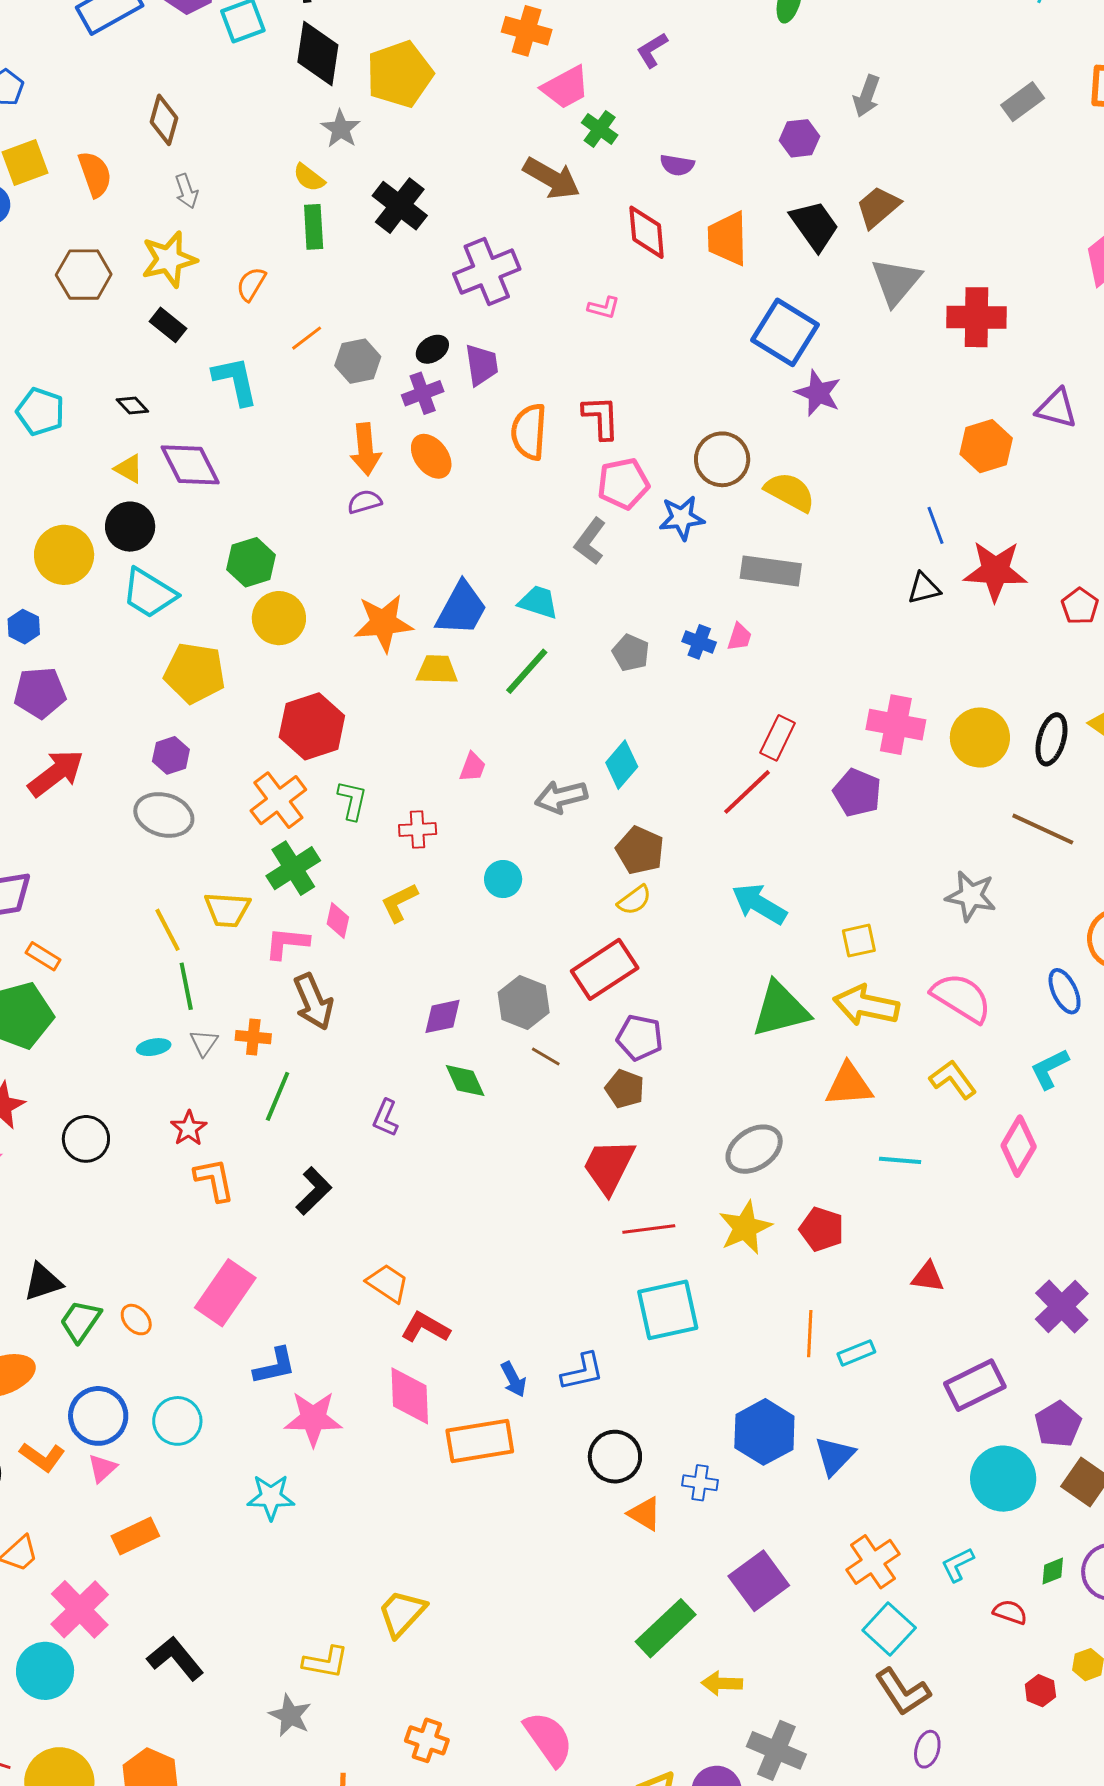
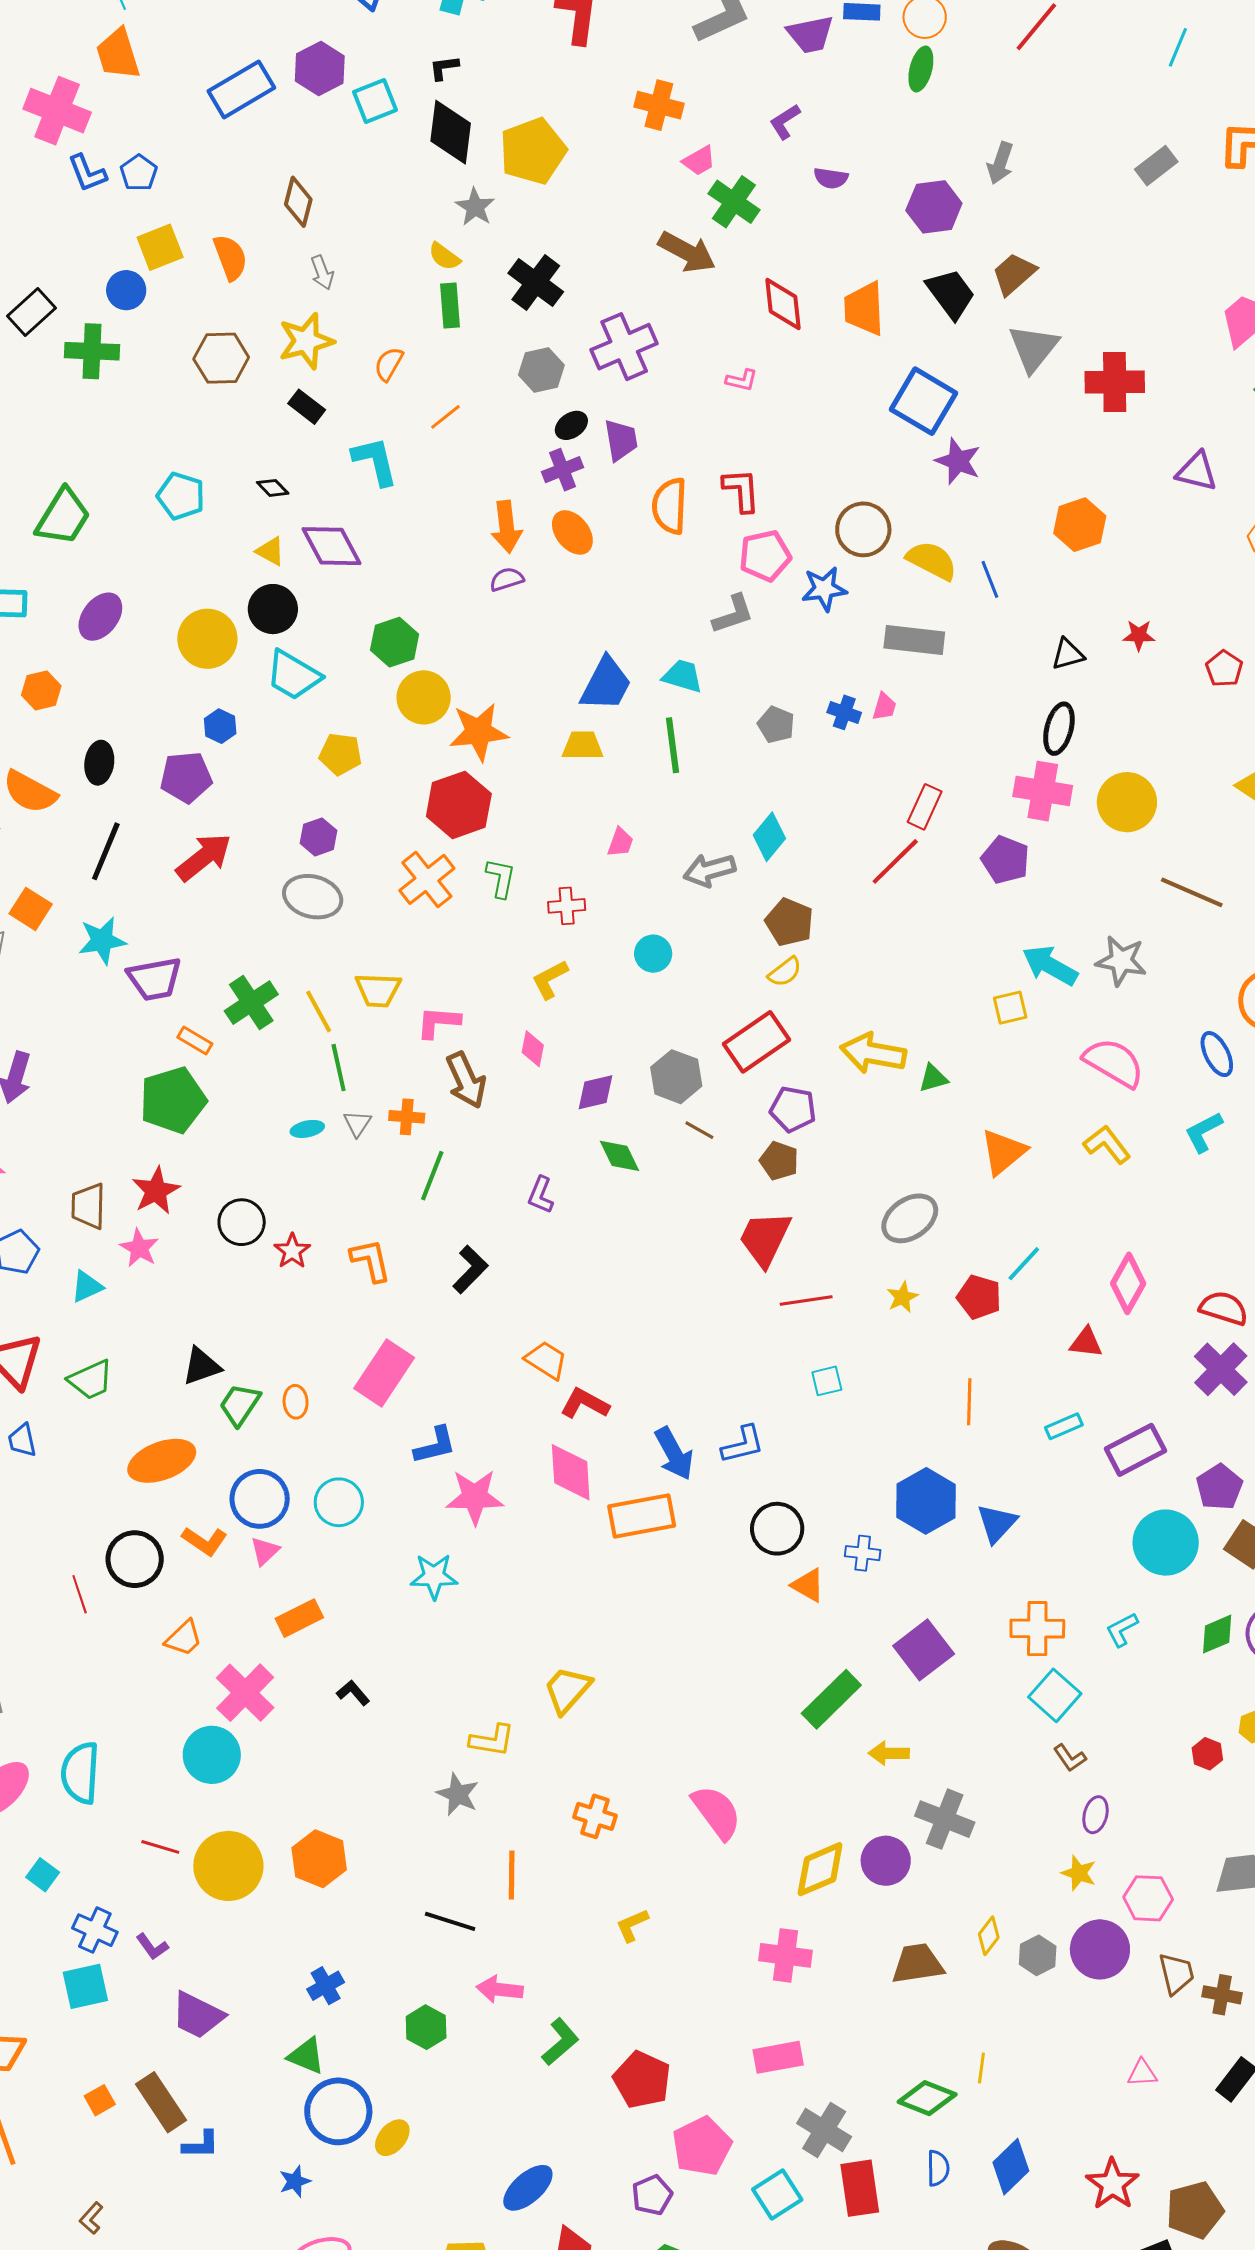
pink trapezoid: (566, 87) -> (699, 161), size x0.7
green cross: (600, 129) -> (734, 202), size x1.4
purple hexagon: (800, 138) -> (934, 207), size x1.4
purple semicircle: (677, 165) -> (831, 178), moved
gray hexagon: (358, 361) -> (541, 370), moved
orange hexagon: (986, 446) -> (1080, 525), moved
blue line: (936, 525) -> (990, 579), moved
gray L-shape: (590, 541) -> (733, 614), turned -144
red star: (995, 571) -> (1139, 635), size x0.5
orange star: (383, 623) -> (479, 732), moved
blue hexagon: (24, 627) -> (220, 726), moved
green line: (527, 671) -> (672, 745), turned -48
yellow pentagon: (195, 673) -> (340, 754), size x0.7
black ellipse: (1051, 739) -> (1059, 729), moved
green cross: (293, 868) -> (251, 1003), moved
cyan arrow: (759, 904) -> (1050, 965), moved
pink diamond: (338, 920) -> (533, 1049), moved
yellow arrow: (866, 1005) -> (873, 1053), moved
green triangle: (781, 1009) -> (933, 1078), size x0.5
orange triangle: (849, 1085) -> (1003, 1152), turned -34
red star: (189, 1128) -> (292, 1251), moved
pink diamond: (1019, 1146) -> (1128, 1283), moved
cyan line: (900, 1160) -> (1024, 1264), moved, turned -51
yellow star: (745, 1228) -> (902, 1297), size x0.6
cyan square: (668, 1310) -> (827, 1381), size x0.5
orange ellipse: (136, 1320) -> (296, 1402), turned 40
cyan rectangle: (856, 1353) -> (1064, 1426), moved
blue arrow: (513, 1379) -> (674, 1454), size x1.5
orange cross: (873, 1562) -> (1037, 1629), turned 36
green diamond: (1053, 1571) -> (1217, 1634), size x1.4
red semicircle: (1010, 1612) -> (1224, 1308), moved, size x1.4
black L-shape: (175, 1658) -> (353, 1693), moved, size x0.6
brown L-shape: (903, 1692) -> (1070, 1758), size x0.6

